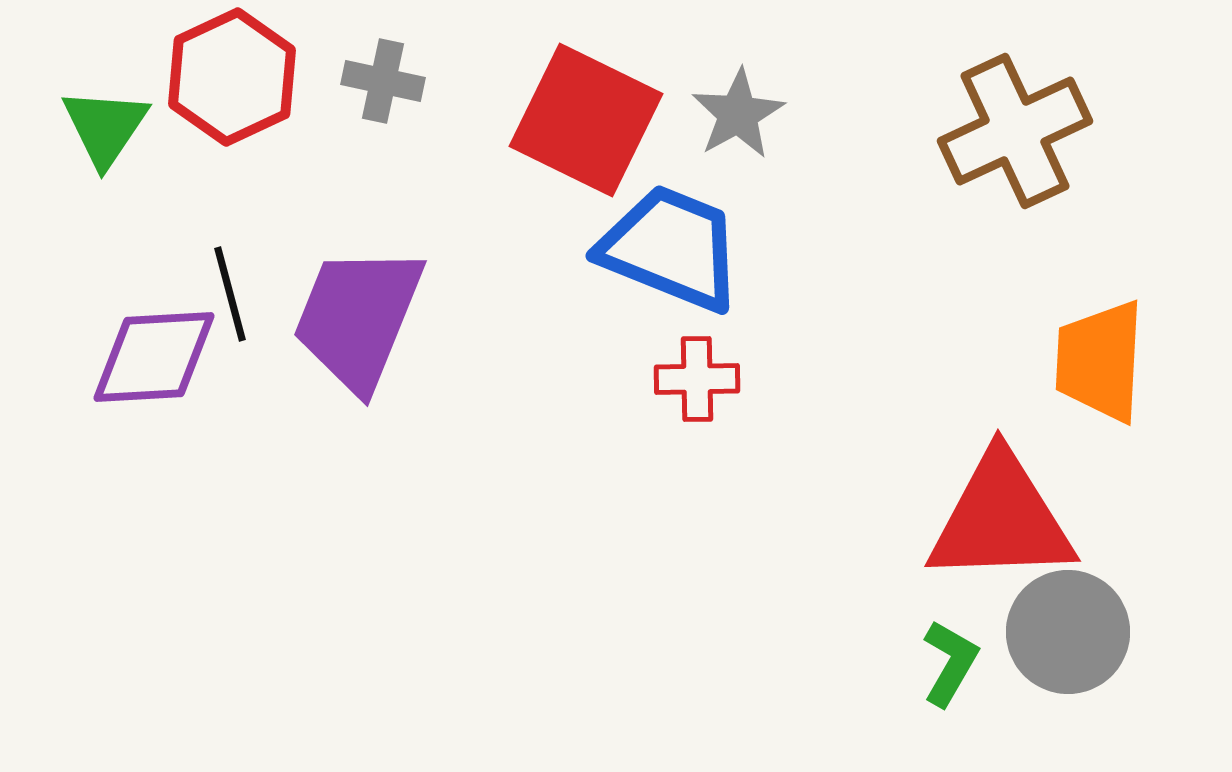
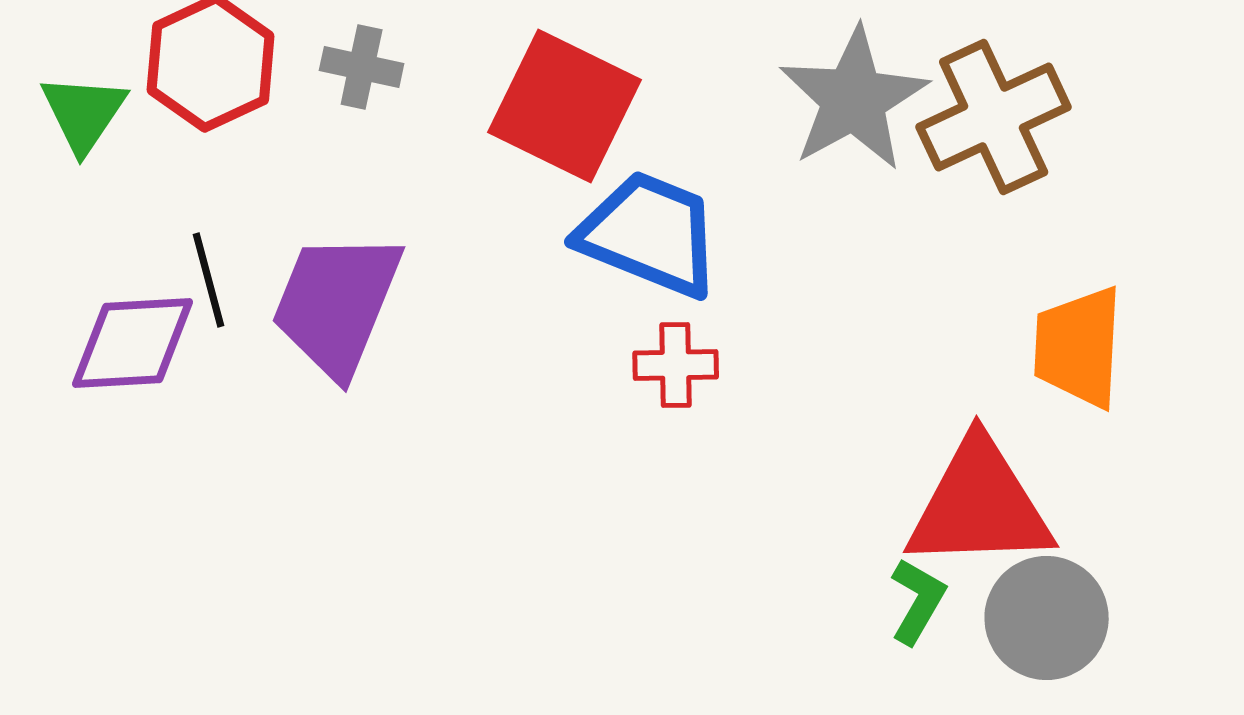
gray star: (738, 114) -> (854, 99), moved, size x1.6
green L-shape: (950, 663) -> (918, 601), moved

